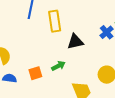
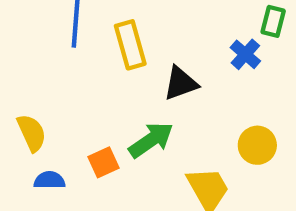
green arrow: (58, 66) -> (151, 140), size x1.5

